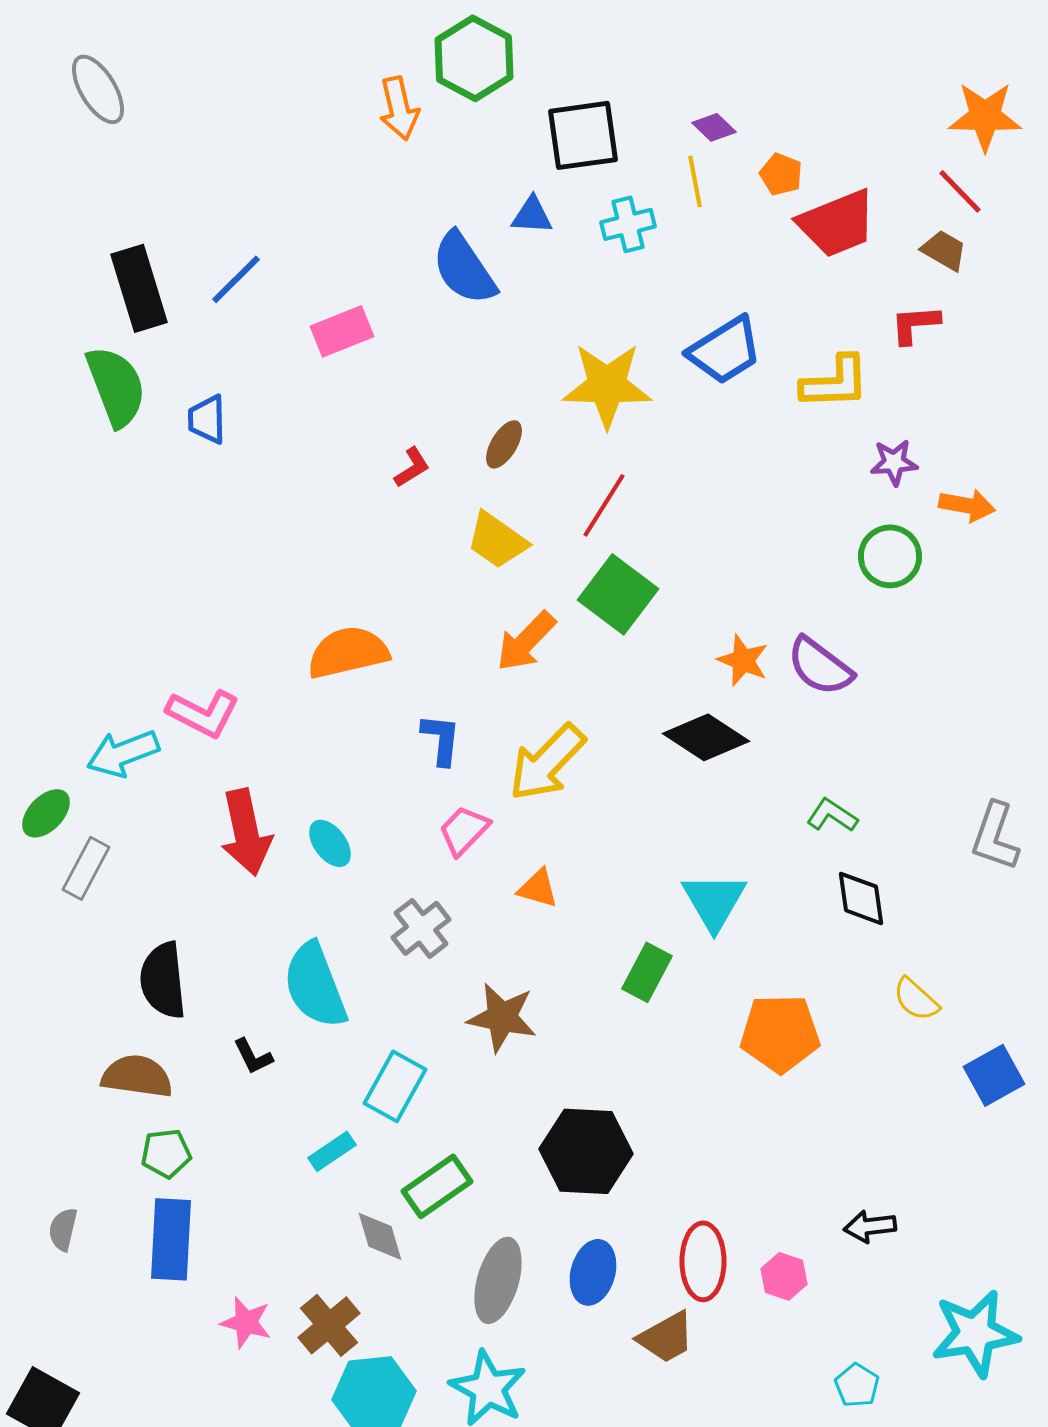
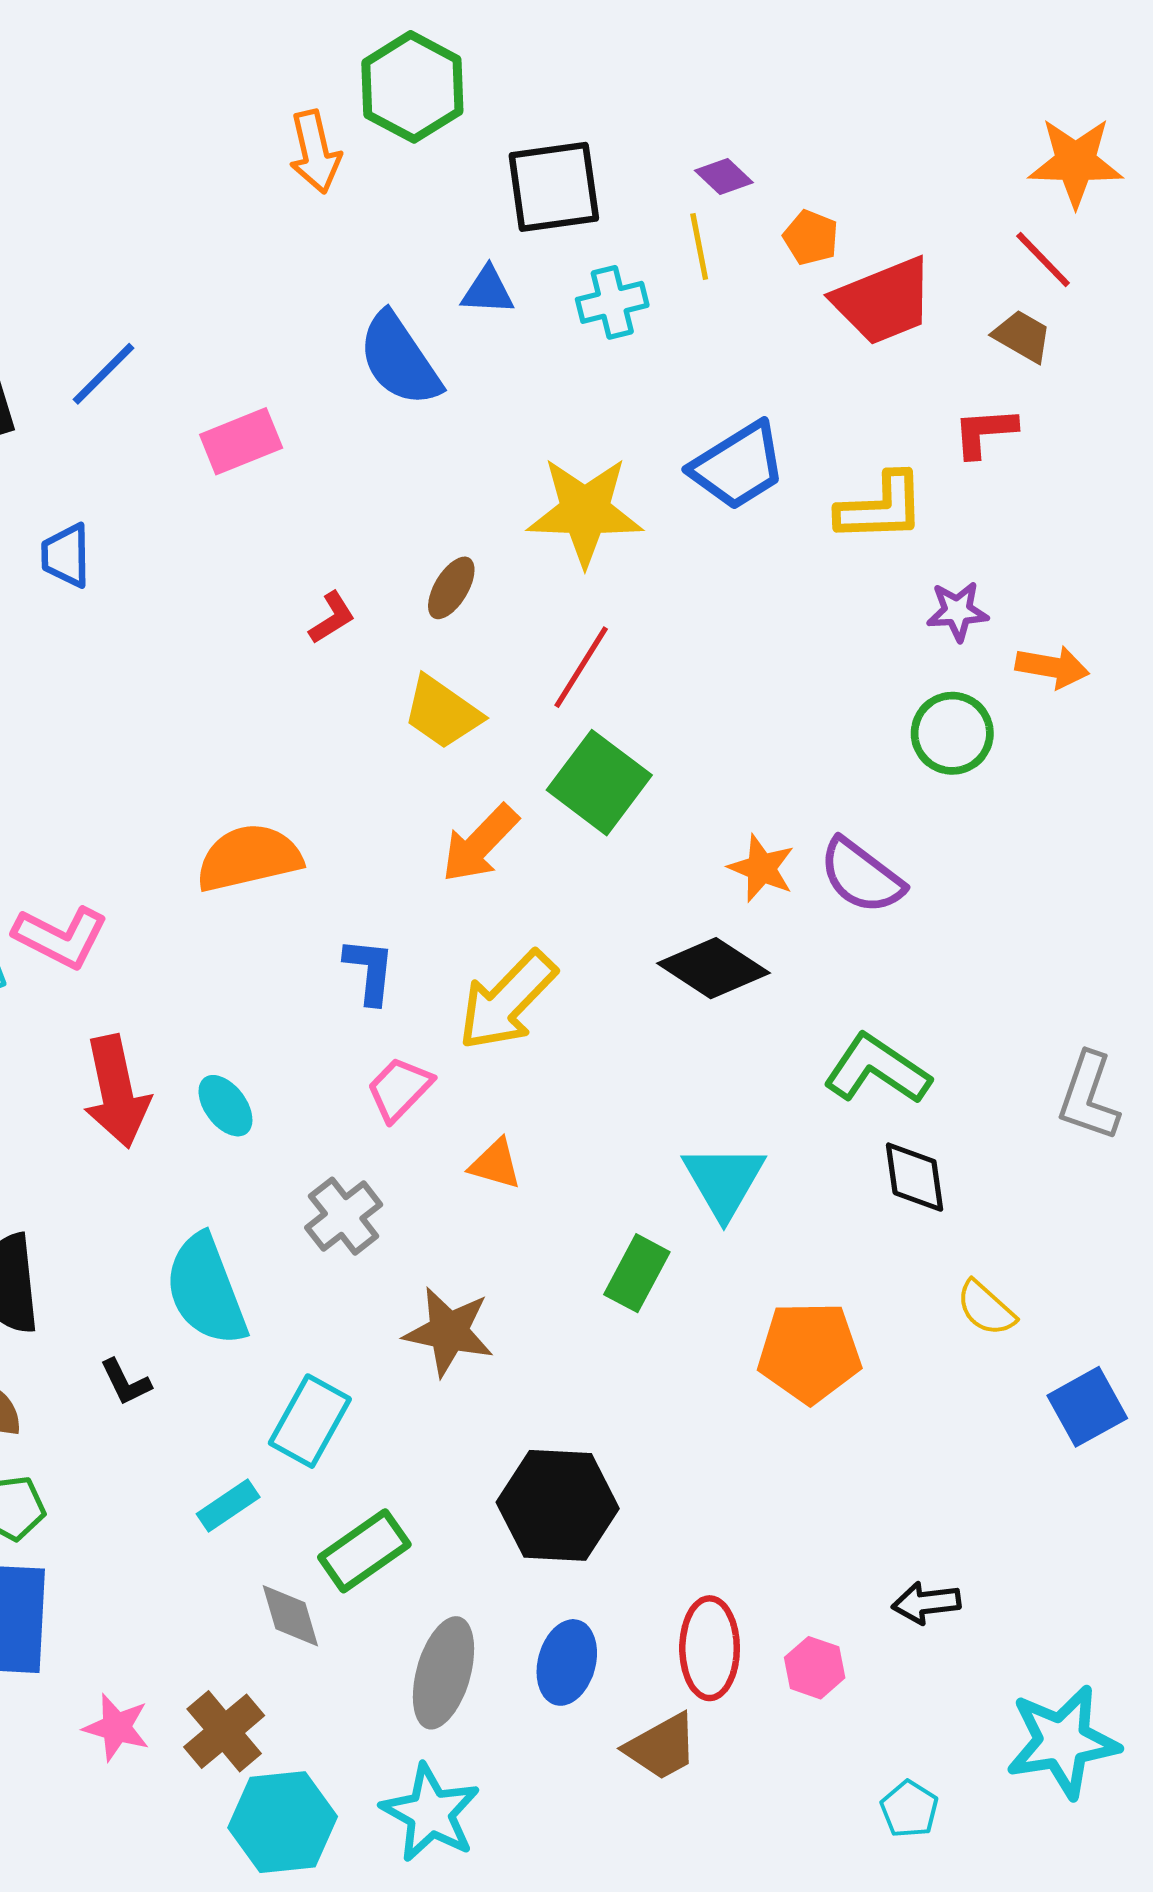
green L-shape: (832, 815) -> (877, 1069), size x1.6

